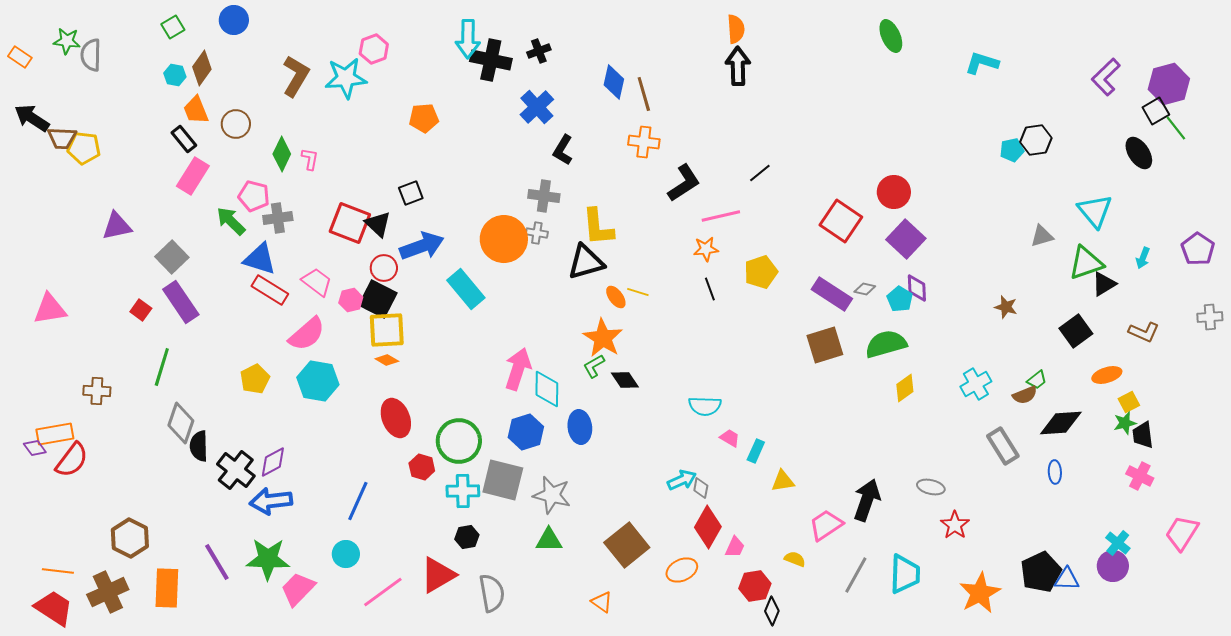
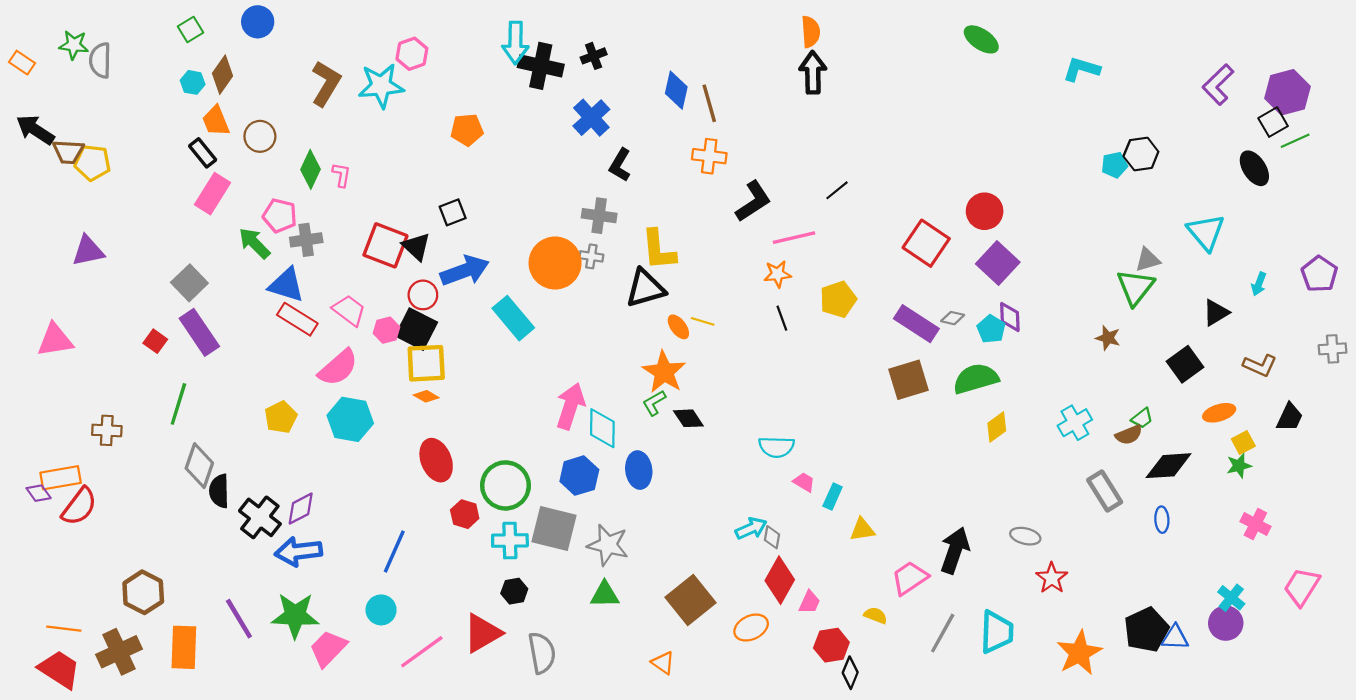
green ellipse: (891, 36) -> (981, 39), turned -32
green line: (1176, 128) -> (1295, 141), turned -76
purple triangle: (117, 226) -> (88, 251), moved
green triangle: (1086, 263) -> (1135, 287), moved, turned -33
black trapezoid: (1143, 435) -> (1290, 417), moved, turned -148

